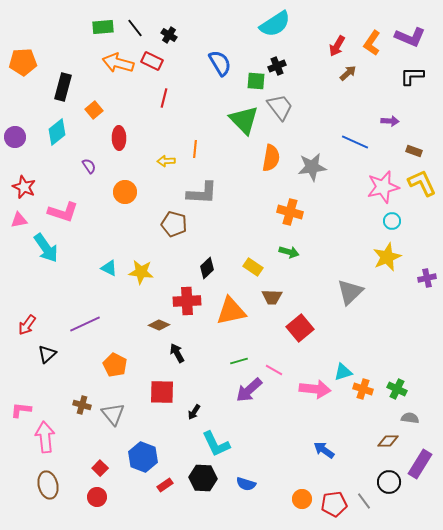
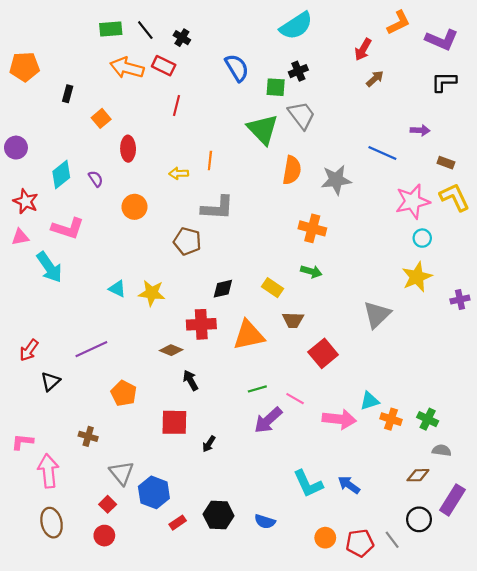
orange L-shape: (372, 43) -> (399, 23), moved, turned -150
black rectangle: (63, 87) -> (68, 94), size x0.6
cyan diamond: (57, 132) -> (61, 174), moved
black diamond: (207, 268) -> (223, 289), turned 30
gray triangle: (113, 414) -> (122, 473), moved
cyan L-shape: (216, 444) -> (308, 484), moved

